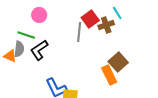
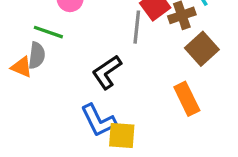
black L-shape: (39, 50) -> (107, 72), moved
brown square: (118, 62) -> (202, 49), moved

